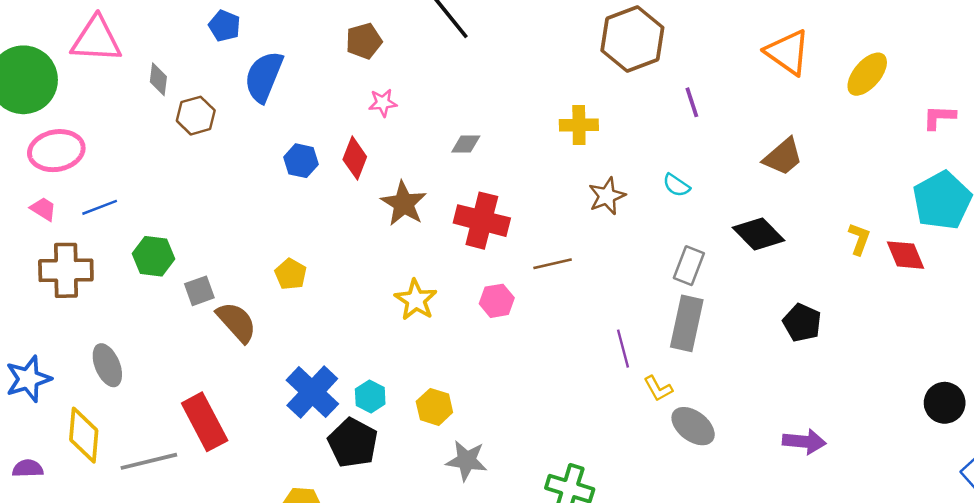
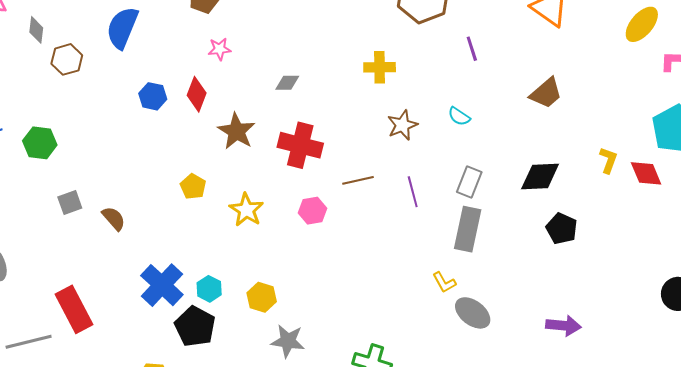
yellow ellipse: (867, 74) -> (642, 24), moved
black diamond: (758, 234) -> (540, 177), moved, turned -48
green hexagon: (154, 256) -> (40, 143), moved
yellow pentagon: (291, 274) -> (193, 186), moved
brown semicircle: (237, 322) -> (114, 218), moved, size x0.7
purple line: (623, 349) -> (413, 192), moved

